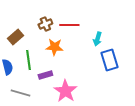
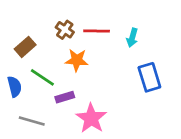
brown cross: (45, 24) -> (65, 30), turned -32
cyan arrow: (97, 39) -> (132, 38), moved
green line: (28, 60) -> (42, 77), turned -48

